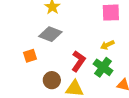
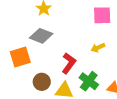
orange square: (30, 56) -> (20, 57), size x1.5
green cross: (103, 67) -> (89, 81), moved

